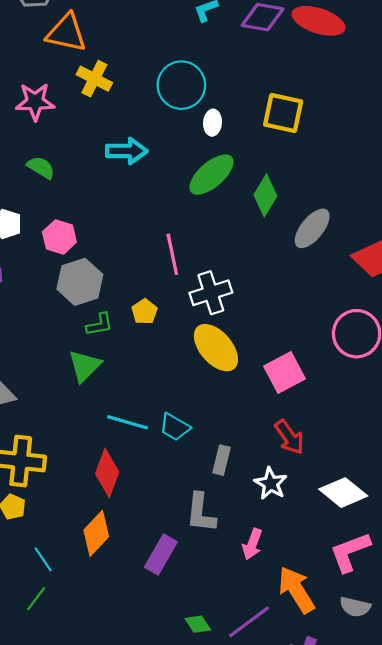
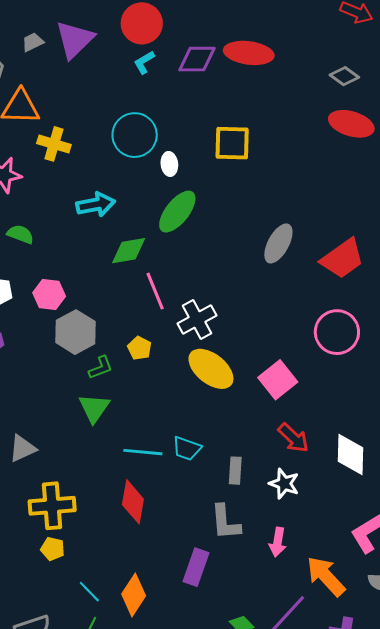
green diamond: (265, 195) -> (129, 251), moved, turned 60
white diamond: (343, 493) -> (350, 454), moved, turned 63
orange diamond: (96, 533) -> (134, 595), moved

